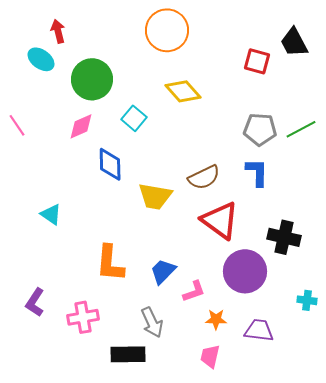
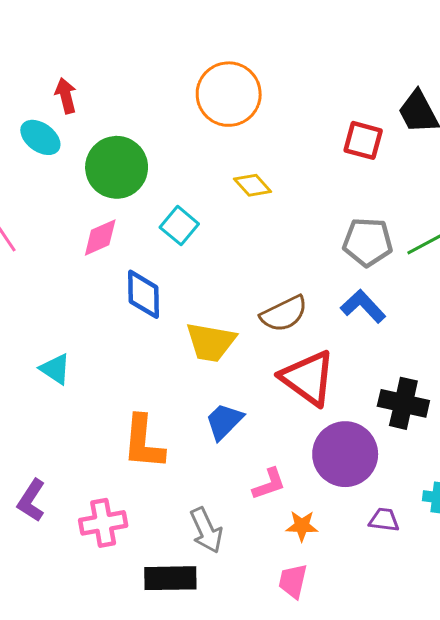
yellow diamond: (183, 91) -> (253, 185), size x0.7
blue L-shape: (257, 172) -> (363, 306), turned -44
blue trapezoid: (163, 271) -> (224, 421), moved
purple trapezoid: (259, 330) -> (384, 520), moved, size x0.7

